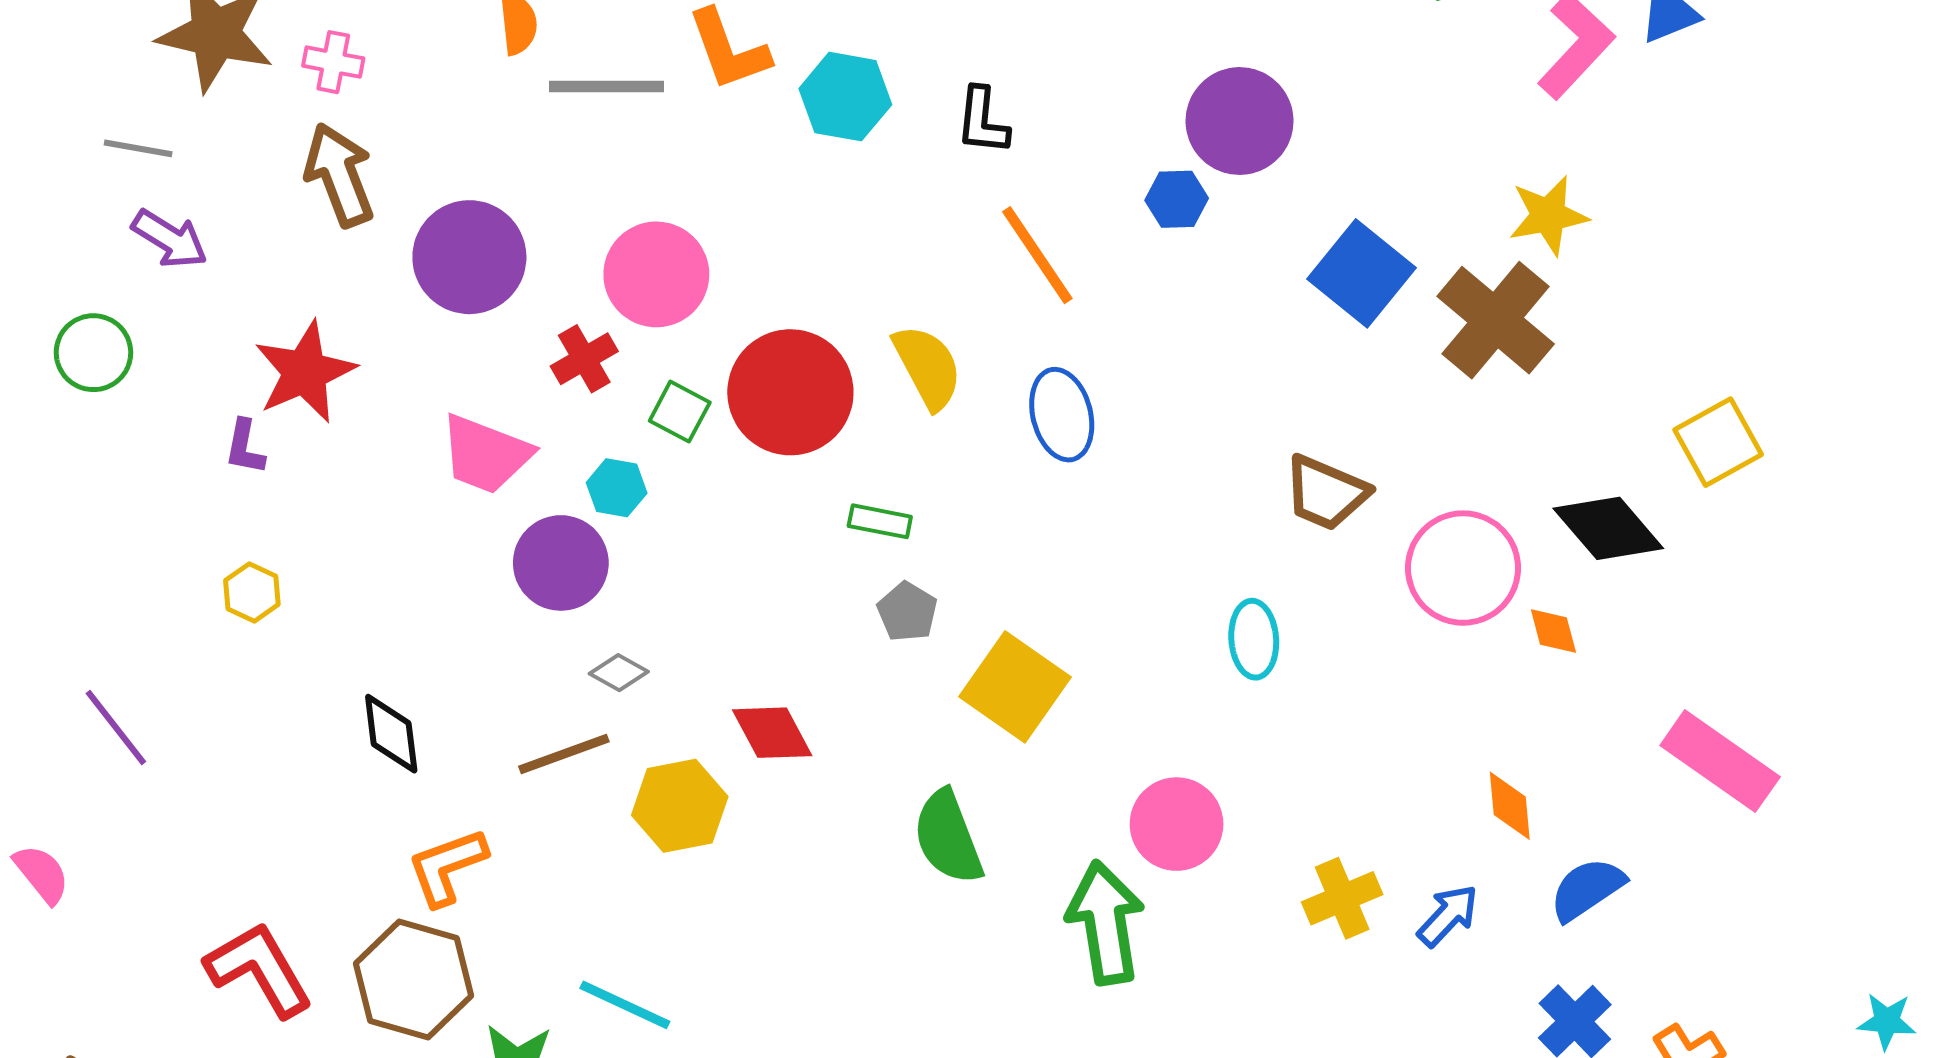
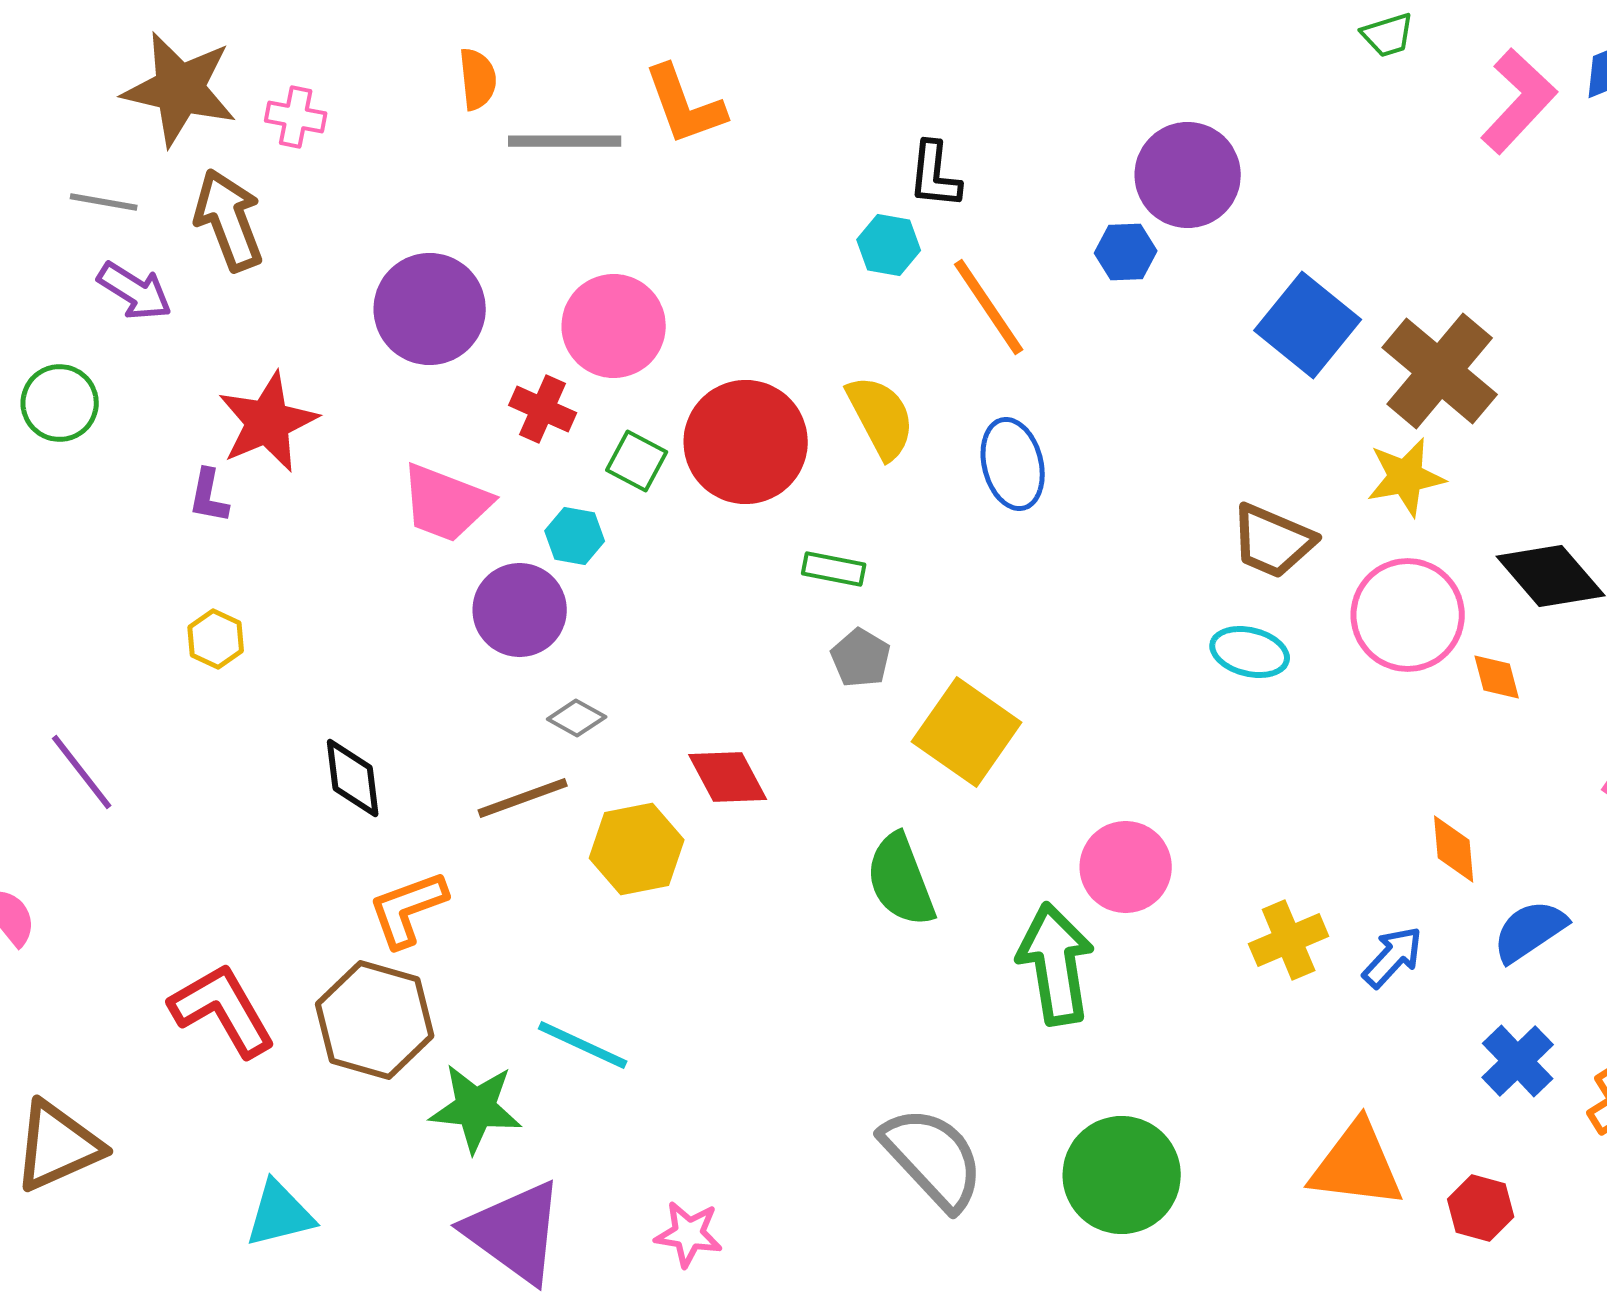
cyan hexagon: (845, 97) -> (889, 245), moved, size x0.7
brown arrow: (339, 175) -> (229, 220), moved
yellow star: (1548, 215) -> (1406, 477), moved
red cross: (584, 359) -> (543, 409), turned -36
cyan ellipse: (1254, 639) -> (1250, 652), moved, turned -72

